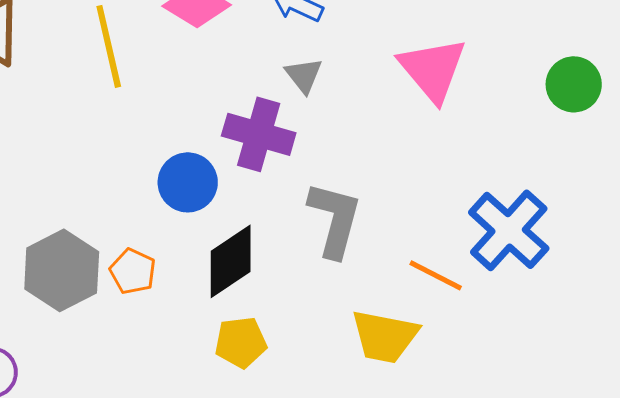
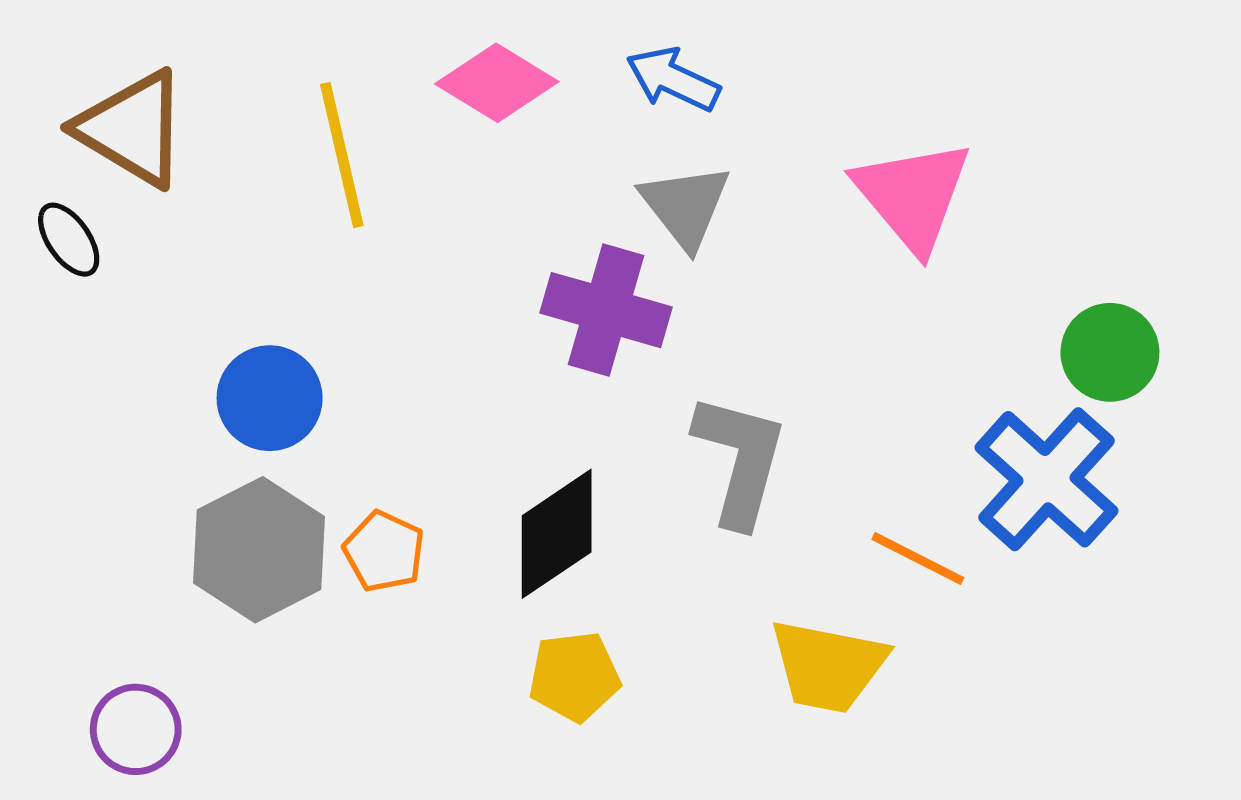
gray triangle: (304, 75) -> (685, 206), size x1.4
green circle: (574, 84) -> (1110, 352), moved
blue circle: (188, 182) -> (270, 398), moved

